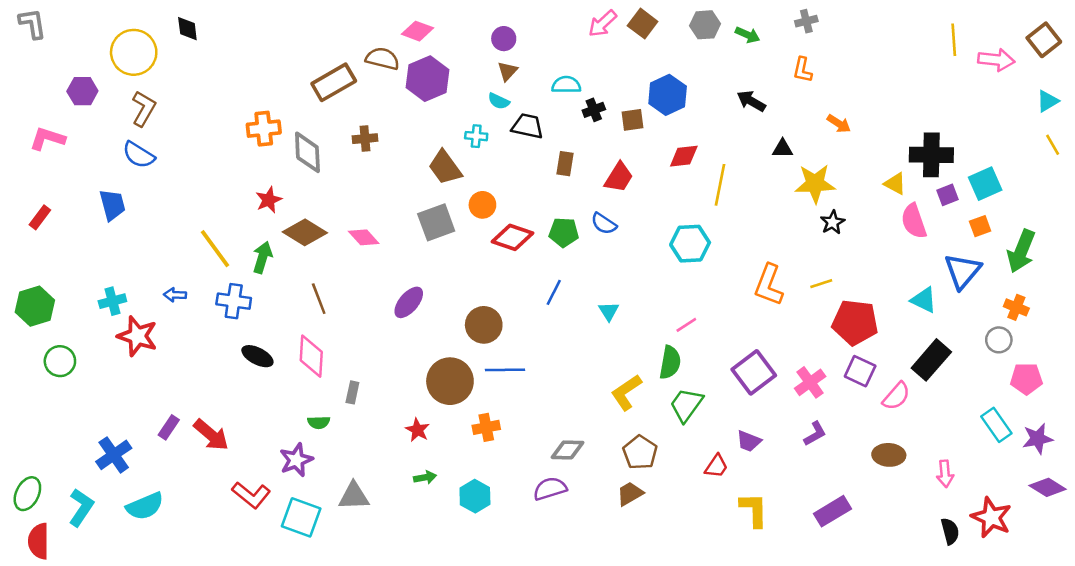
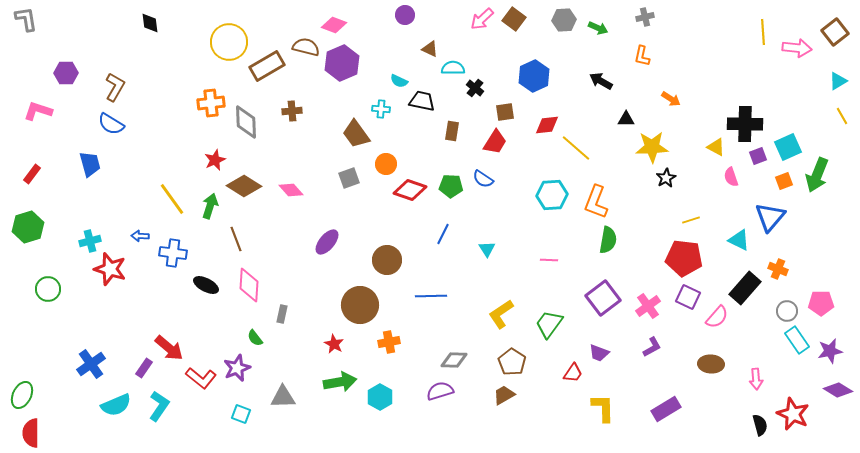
purple circle: (504, 39) -> (405, 15), moved
yellow circle: (134, 52) -> (229, 42), moved
brown triangle: (507, 71) -> (430, 49), moved, turned -48
black cross: (594, 110) -> (475, 88), turned -30
brown square: (633, 120) -> (505, 112), moved
yellow line: (720, 185) -> (576, 148), turned -60
pink semicircle: (914, 221) -> (731, 177), size x0.7
gray square: (436, 222) -> (349, 178), size x0.7
green arrow: (1021, 251) -> (817, 175), moved
yellow line: (821, 284) -> (691, 220), moved
orange L-shape: (769, 285) -> (596, 202), moved
brown line: (319, 299) -> (236, 239), moved
blue cross: (234, 301) -> (173, 253), moved
green hexagon: (35, 306) -> (28, 227), moved
orange cross: (1016, 307) -> (778, 269), moved
pink line: (686, 325) -> (549, 260), turned 36
gray circle: (999, 340) -> (787, 311), moved
green semicircle: (670, 362) -> (608, 240), moved
blue line: (505, 370) -> (431, 296), moved
green semicircle: (319, 422) -> (255, 338), turned 54
purple rectangle: (169, 427) -> (144, 368), moved
green arrow: (425, 477) -> (340, 382), size x1.8
red L-shape: (251, 495) -> (201, 378), moved
cyan L-shape: (81, 507) -> (159, 406), moved
cyan square: (301, 517) -> (241, 414), size x0.6

